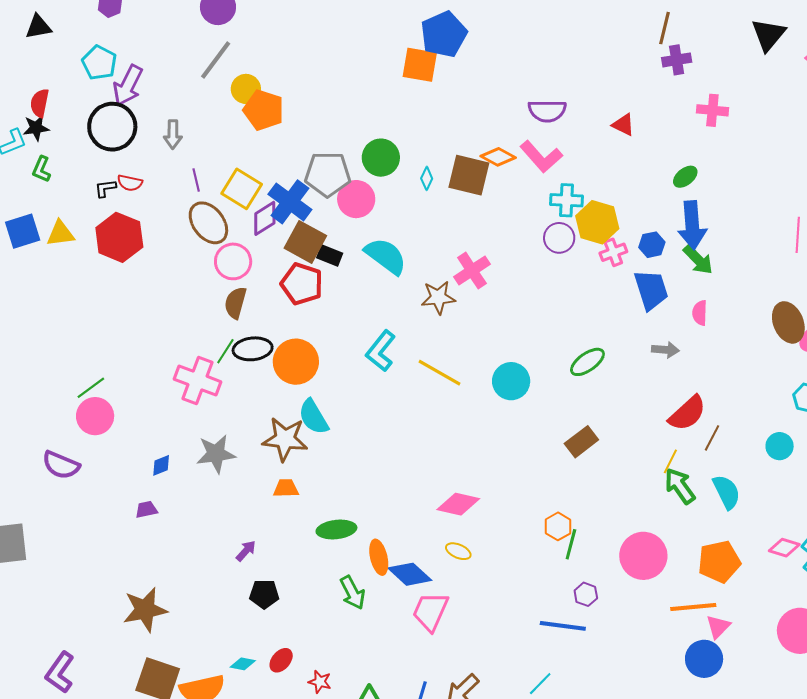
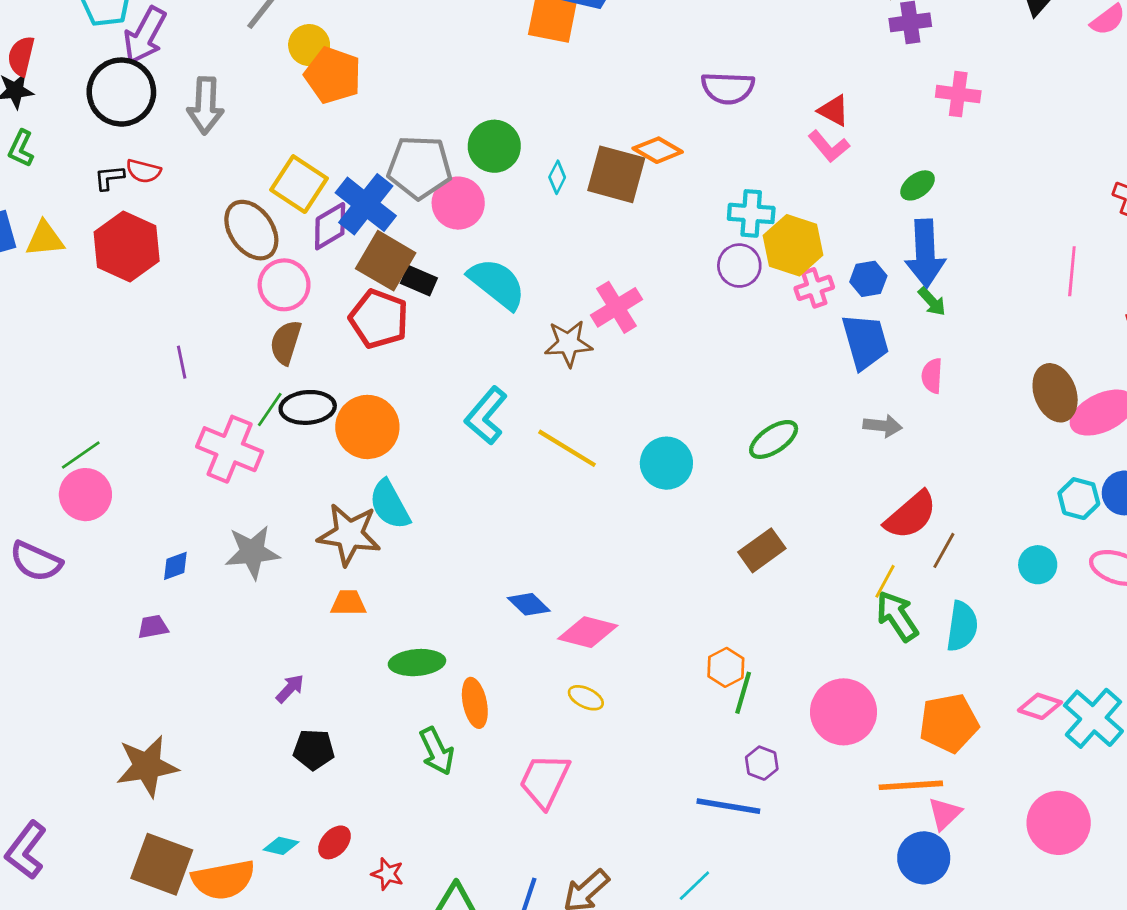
gray arrow: (173, 134) -> (206, 105), size x1.4
pink L-shape: (541, 157) -> (829, 146), moved, size x0.7
purple line: (196, 180) -> (182, 362), moved
green arrow: (698, 260) -> (932, 302), size x0.7
cyan semicircle: (727, 492) -> (962, 626), turned 33
blue diamond: (410, 574) -> (529, 604), moved, size x0.7

